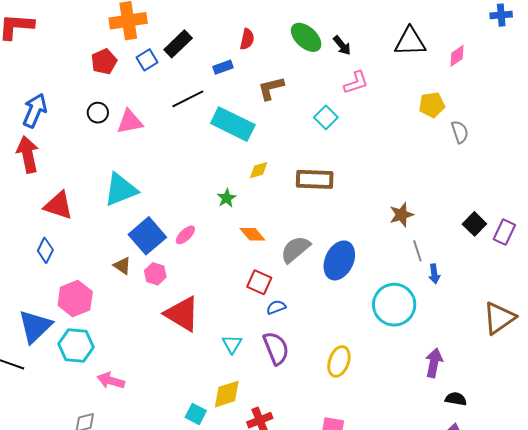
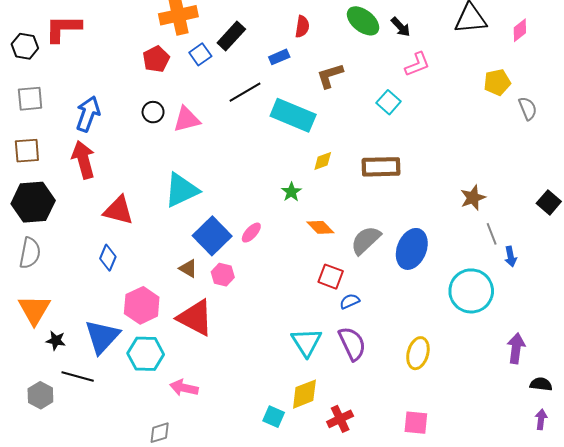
red triangle: (182, 314) -> (195, 318), moved
cyan triangle: (232, 344) -> (306, 342), size x1.5

